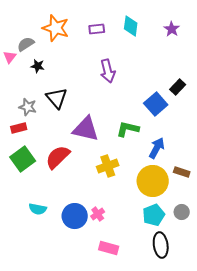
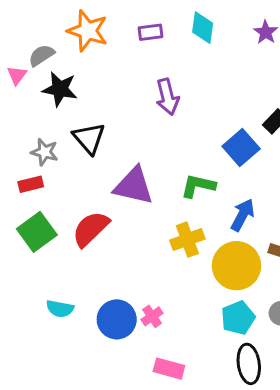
black star: (38, 66) -> (60, 89), size x1.6
yellow cross: (108, 166) -> (187, 240), moved

